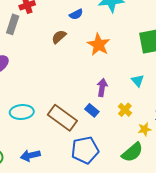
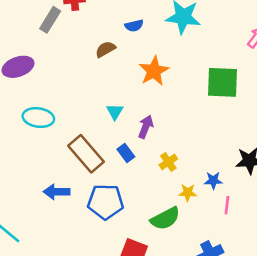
cyan triangle: (138, 81) -> (115, 112), moved
cyan ellipse: (22, 112) -> (38, 118), moved
blue arrow: (30, 155) -> (57, 192), moved

